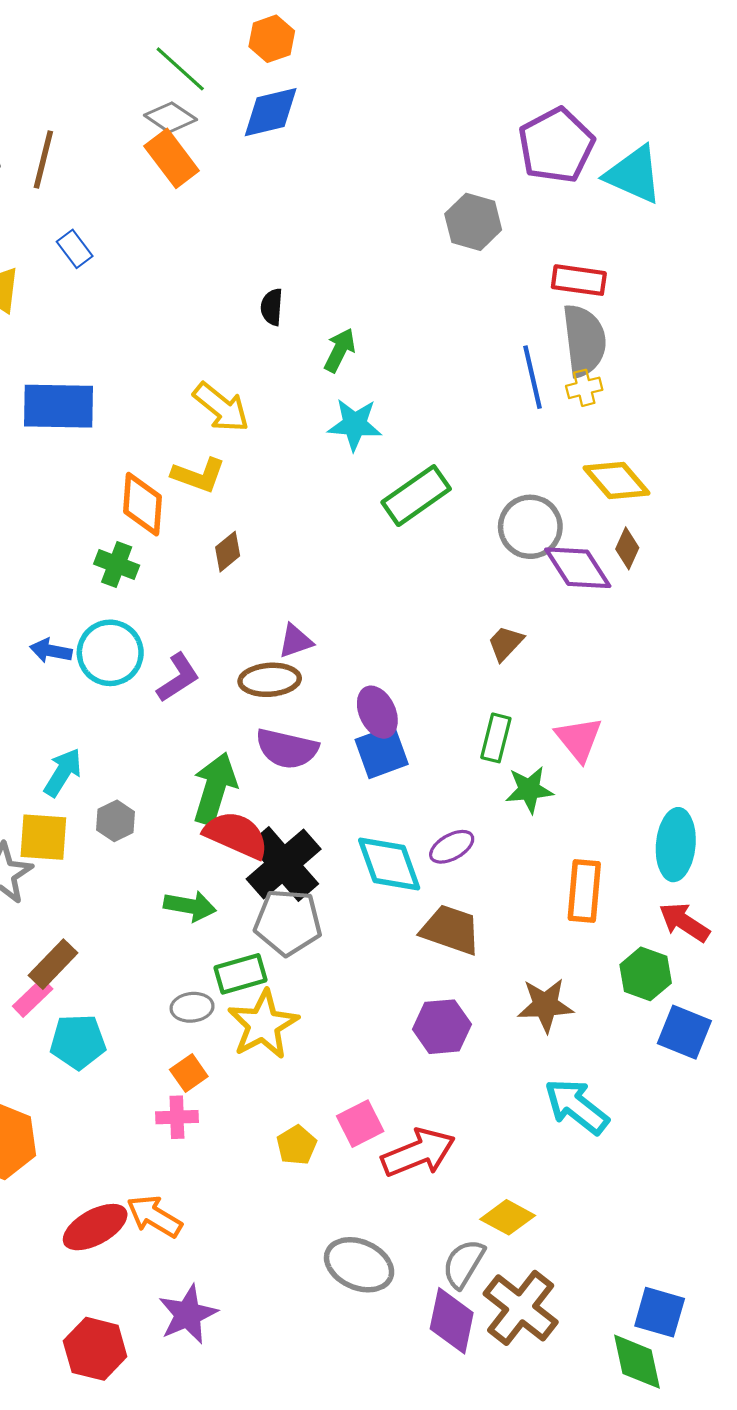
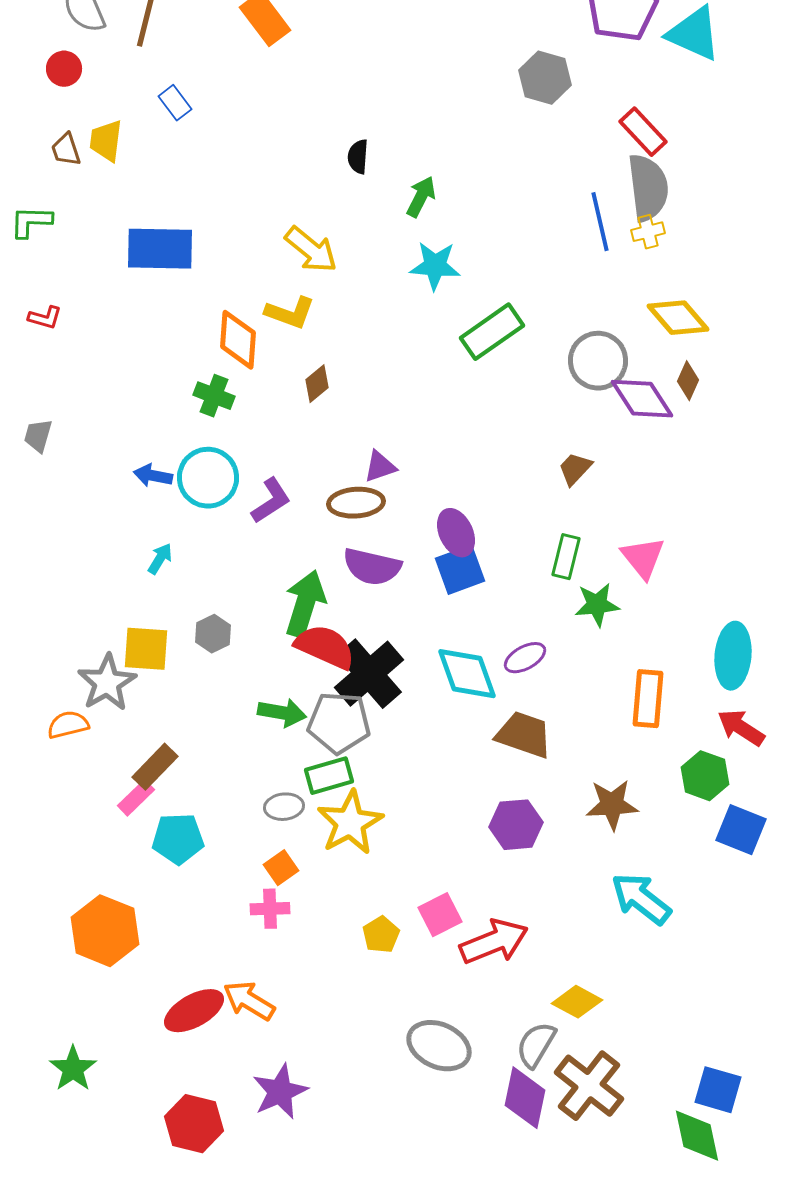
red rectangle: (579, 280) -> (643, 132), turned 39
cyan arrow: (63, 772) -> (160, 559), moved, size x0.7
gray pentagon: (288, 922) -> (339, 723), moved

